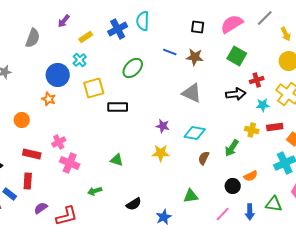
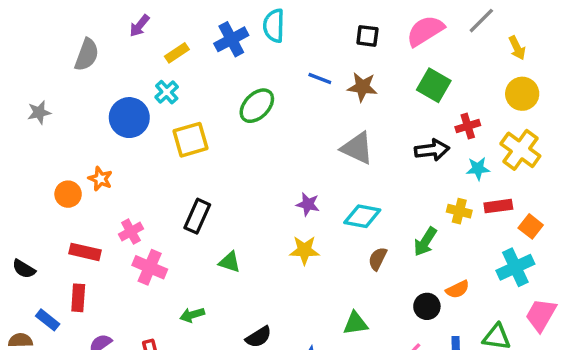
orange star: (49, 99) -> (100, 179), moved
black rectangle: (118, 107) -> (197, 216), moved, turned -66

